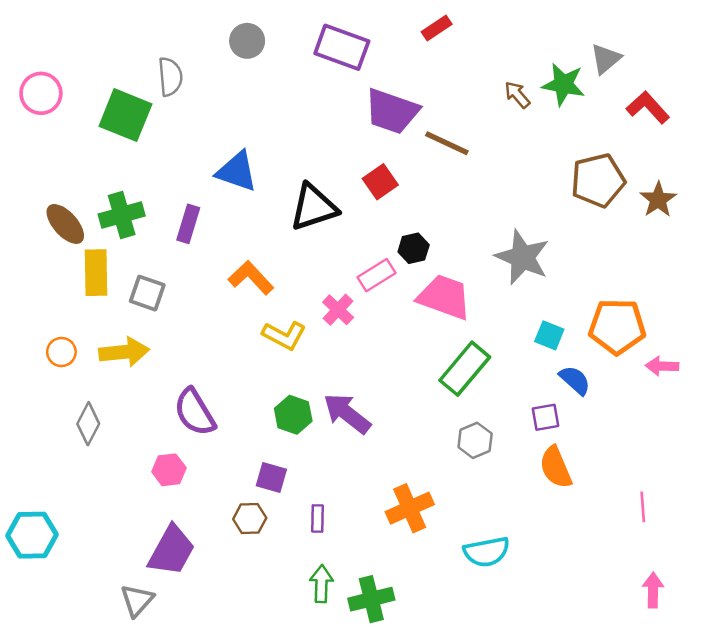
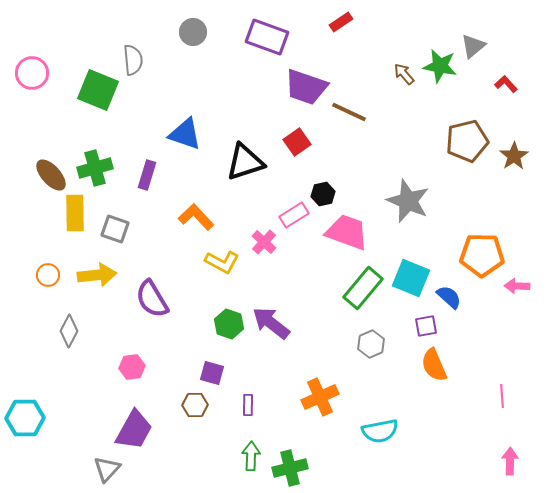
red L-shape: (648, 107) -> (506, 84), size x0.7
cyan square: (549, 335) -> (411, 278), moved, size x1.6
purple semicircle: (195, 412) -> (152, 299), moved

